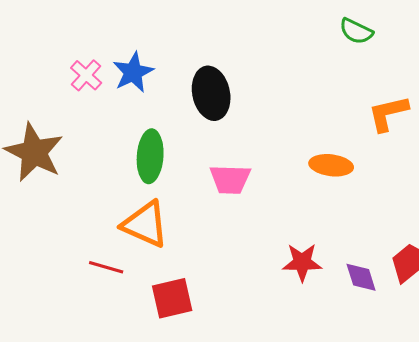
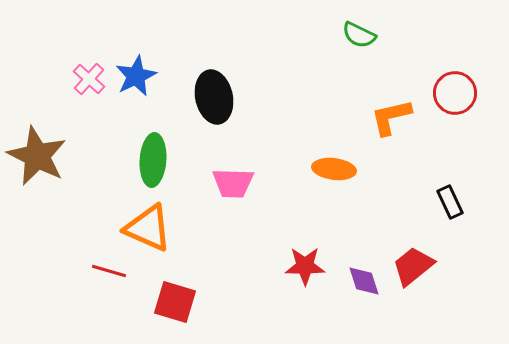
red square: (172, 298) -> (175, 302), turned 30

